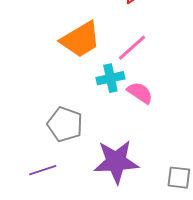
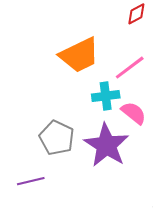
purple star: (116, 162) -> (106, 145), moved, turned 30

